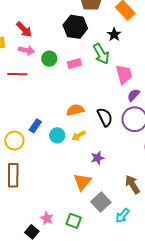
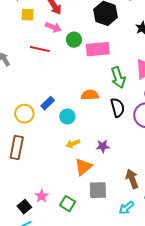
green arrow: (101, 54) -> (118, 78), moved
pink rectangle: (74, 63) -> (98, 49), size x1.6
yellow arrow: (79, 136) -> (73, 144), moved
gray square: (101, 202) -> (98, 190), turned 30
cyan arrow: (122, 216) -> (126, 208), moved

